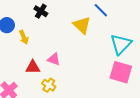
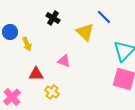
black cross: (41, 11) -> (53, 18), moved
pink triangle: (54, 59) -> (64, 61), moved

